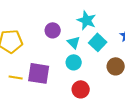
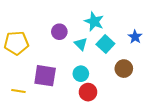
cyan circle: (74, 62) -> (81, 74), moved
yellow line: (16, 77) -> (18, 91), moved

